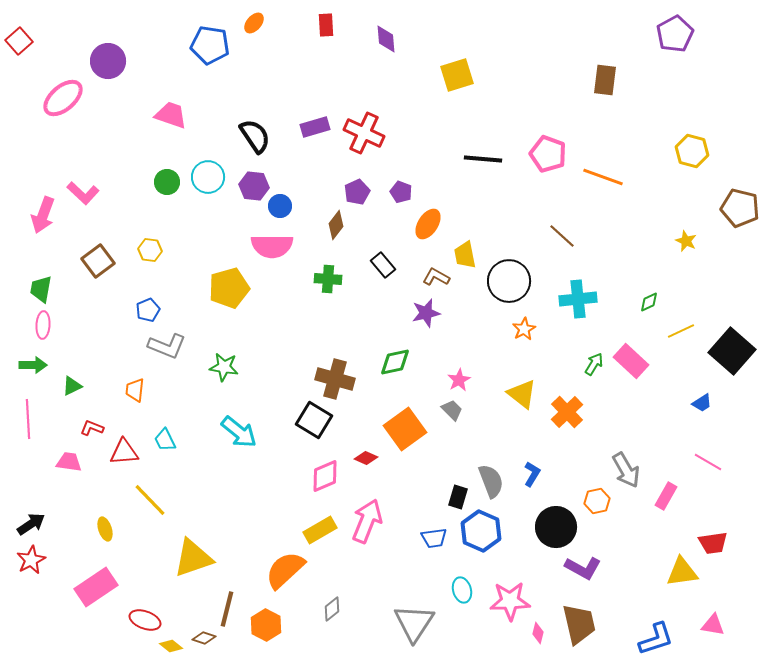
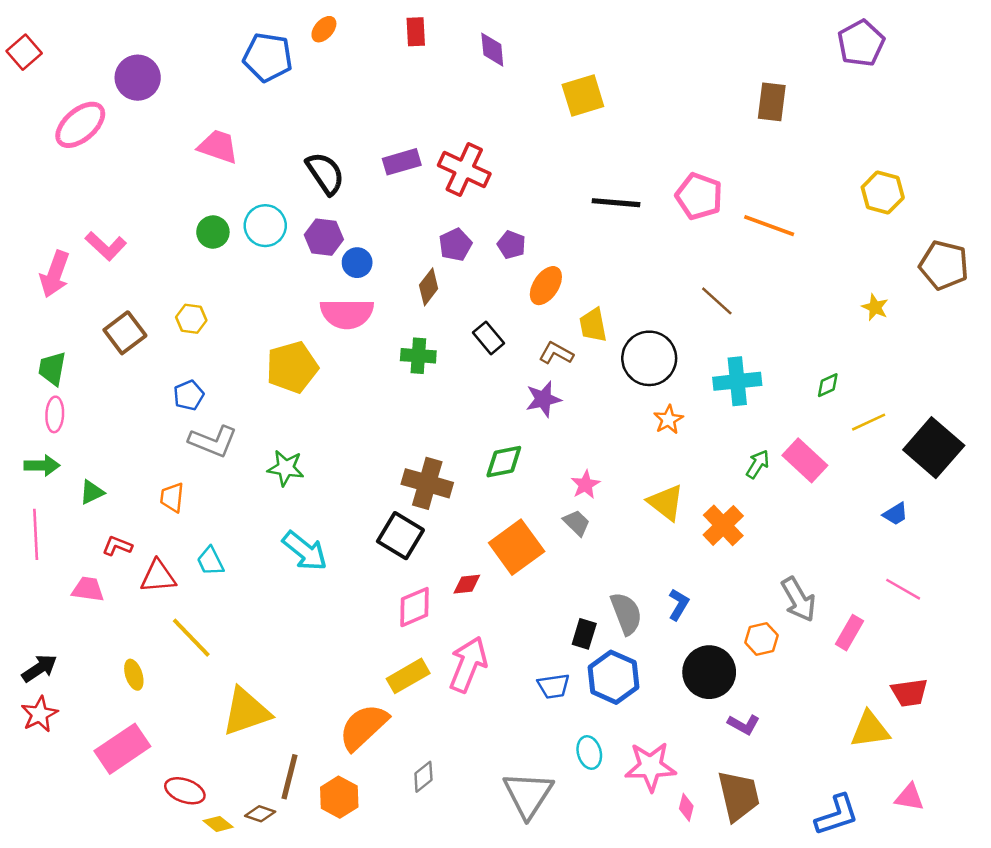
red diamond: (366, 458) -> (467, 584), turned -30
purple L-shape: (583, 568) -> (744, 724), size x0.7

